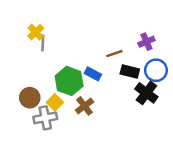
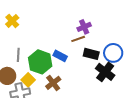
purple cross: (146, 42) -> (84, 27), moved
gray line: (43, 43) -> (18, 55), moved

